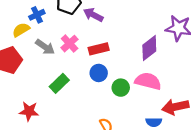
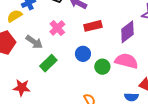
gray arrow: (45, 47) -> (34, 42), moved
red rectangle: (99, 49) -> (93, 26), moved

